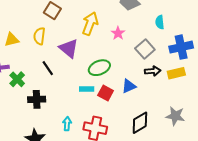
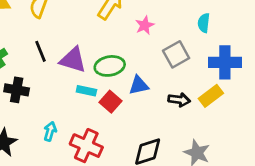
purple triangle: (69, 48) -> (73, 60), moved, turned -35
black arrow: (153, 71) -> (179, 100), moved
yellow rectangle: (176, 73) -> (211, 96), turned -36
blue triangle: (129, 86) -> (139, 85), moved

